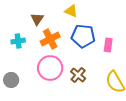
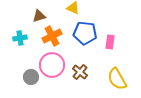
brown triangle: (37, 19) -> (39, 16), turned 40
gray circle: (11, 80) -> (31, 77), moved

